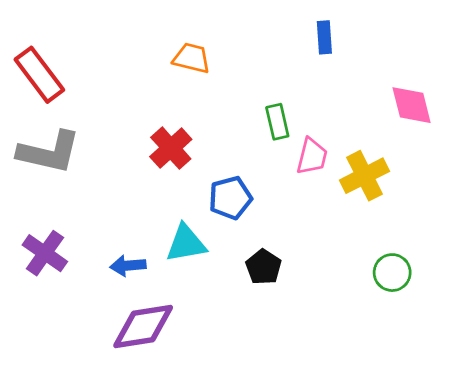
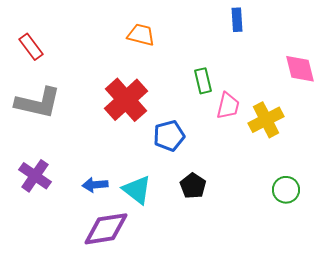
red rectangle: (39, 75) -> (31, 47), size x0.7
red cross: (171, 148) -> (126, 100), size x1.4
cyan triangle: (186, 243) -> (137, 190), moved, turned 48

